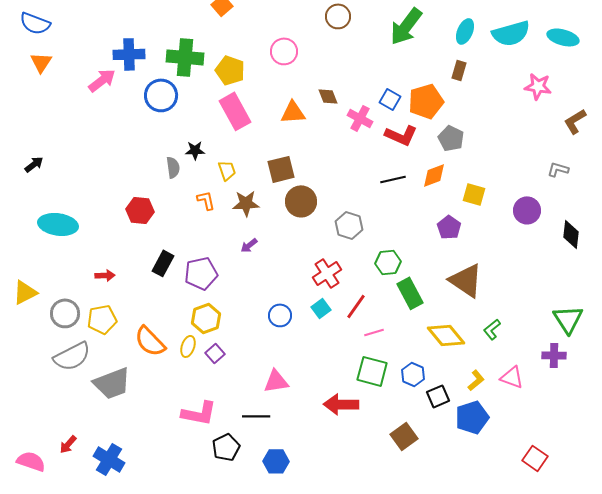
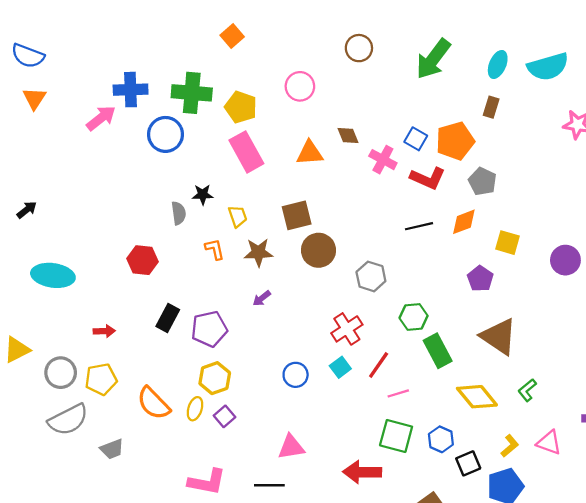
gray trapezoid: (112, 383) -> (112, 449), size x0.6

